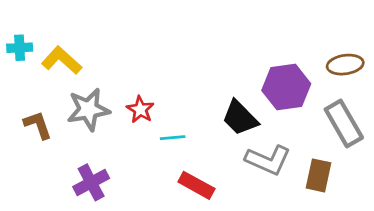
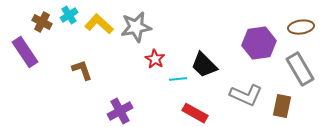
cyan cross: (20, 48) -> (69, 15), turned -30
gray star: (88, 109) -> (136, 27), moved
black trapezoid: (240, 118) -> (204, 65), moved

